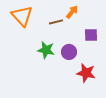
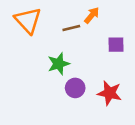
green star: (46, 50) -> (59, 64), turned -30
purple circle: (69, 52) -> (75, 88), moved

